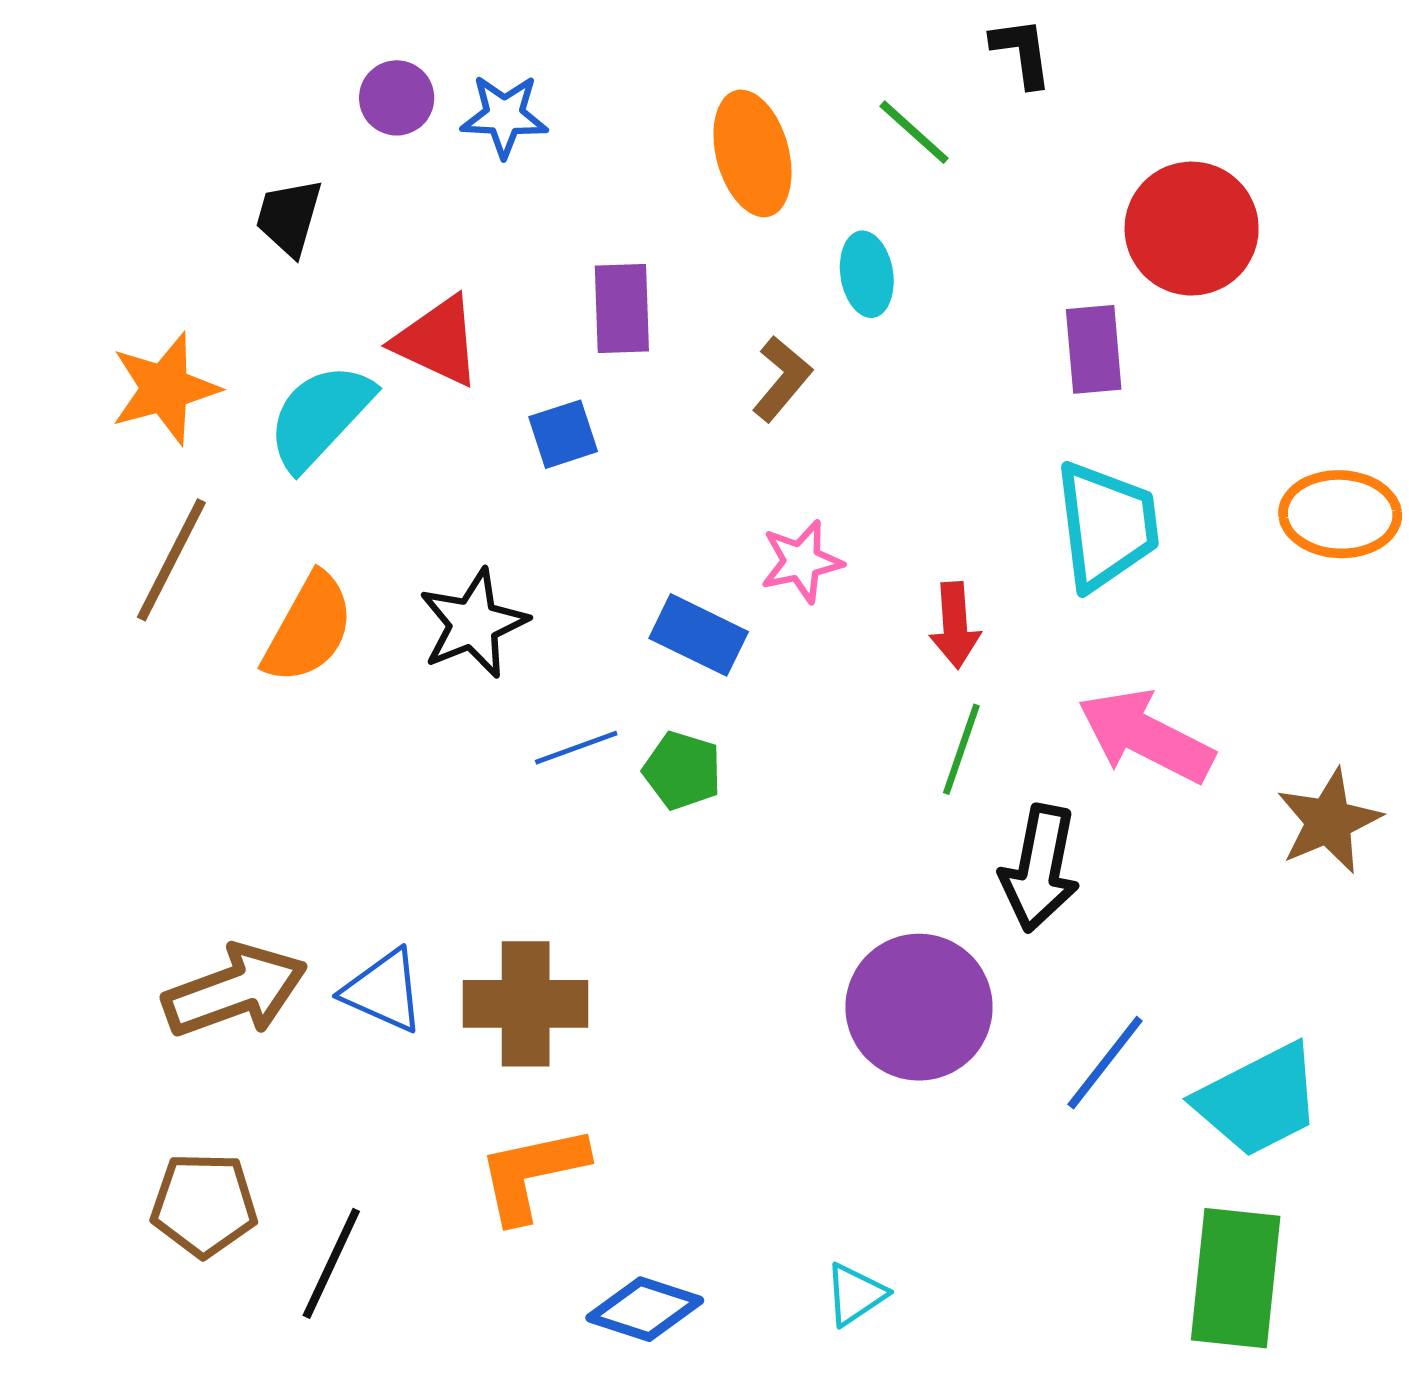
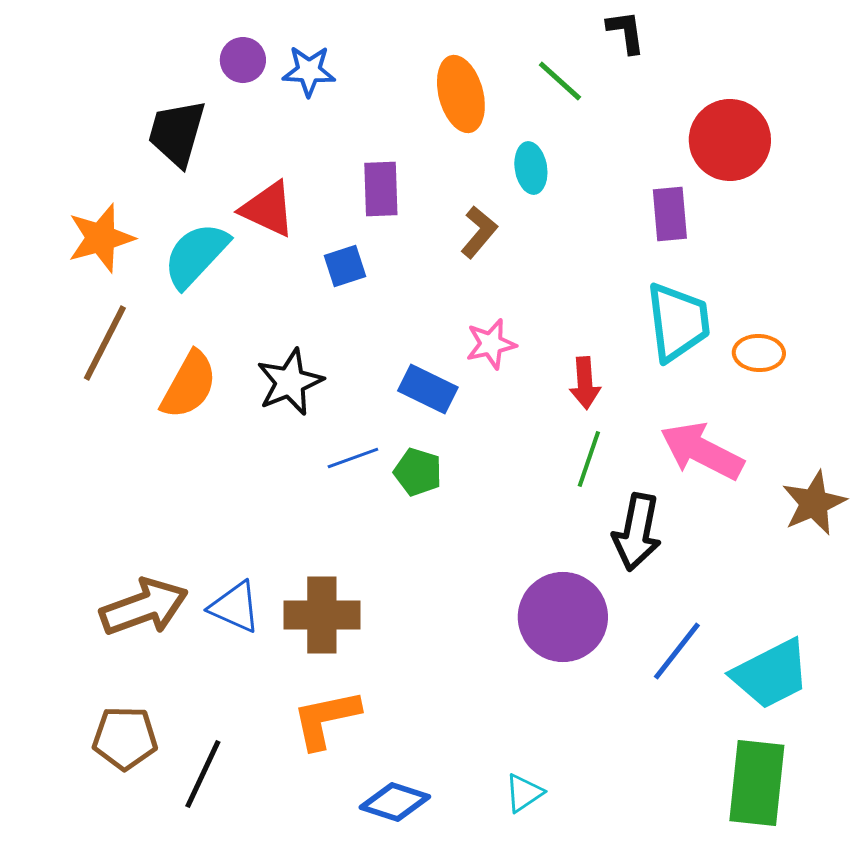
black trapezoid: (289, 217) -> (177, 133), size x1.4
orange ellipse: (1340, 514) -> (759, 353), moved, size x0.7

